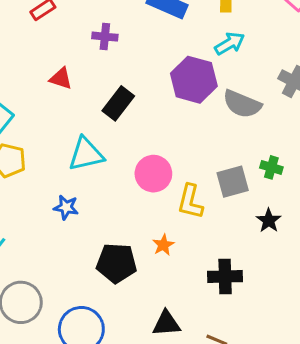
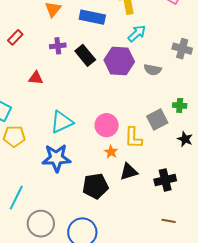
black rectangle: (118, 103) -> (85, 55), moved, turned -65
gray semicircle: (242, 104) -> (153, 70), size x0.7
blue star: (66, 207) -> (56, 158), size x1.8
orange star: (163, 245) -> (111, 152), moved
black triangle: (166, 323) -> (129, 172), moved

